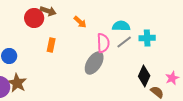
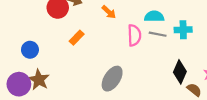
gray line: (124, 42) -> (158, 34), turned 49
orange rectangle: (51, 45) -> (77, 38), turned 32
gray ellipse: (94, 63) -> (112, 79), moved

